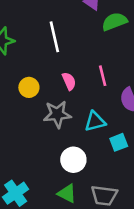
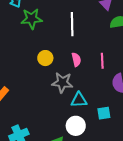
cyan triangle: (95, 121) -> (79, 100), moved
white circle: (73, 160) -> (76, 126), moved

